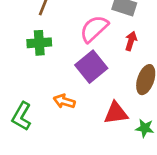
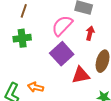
orange arrow: (64, 101) -> (36, 87), moved
red triangle: (116, 113) -> (81, 75), moved

